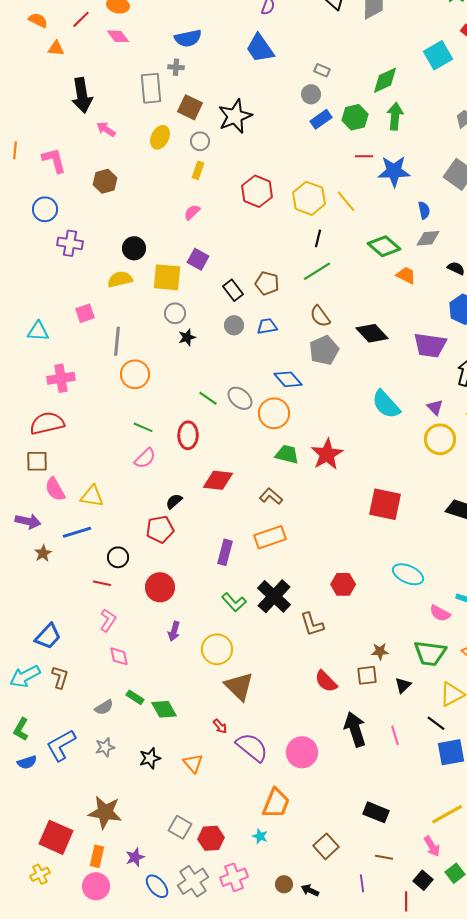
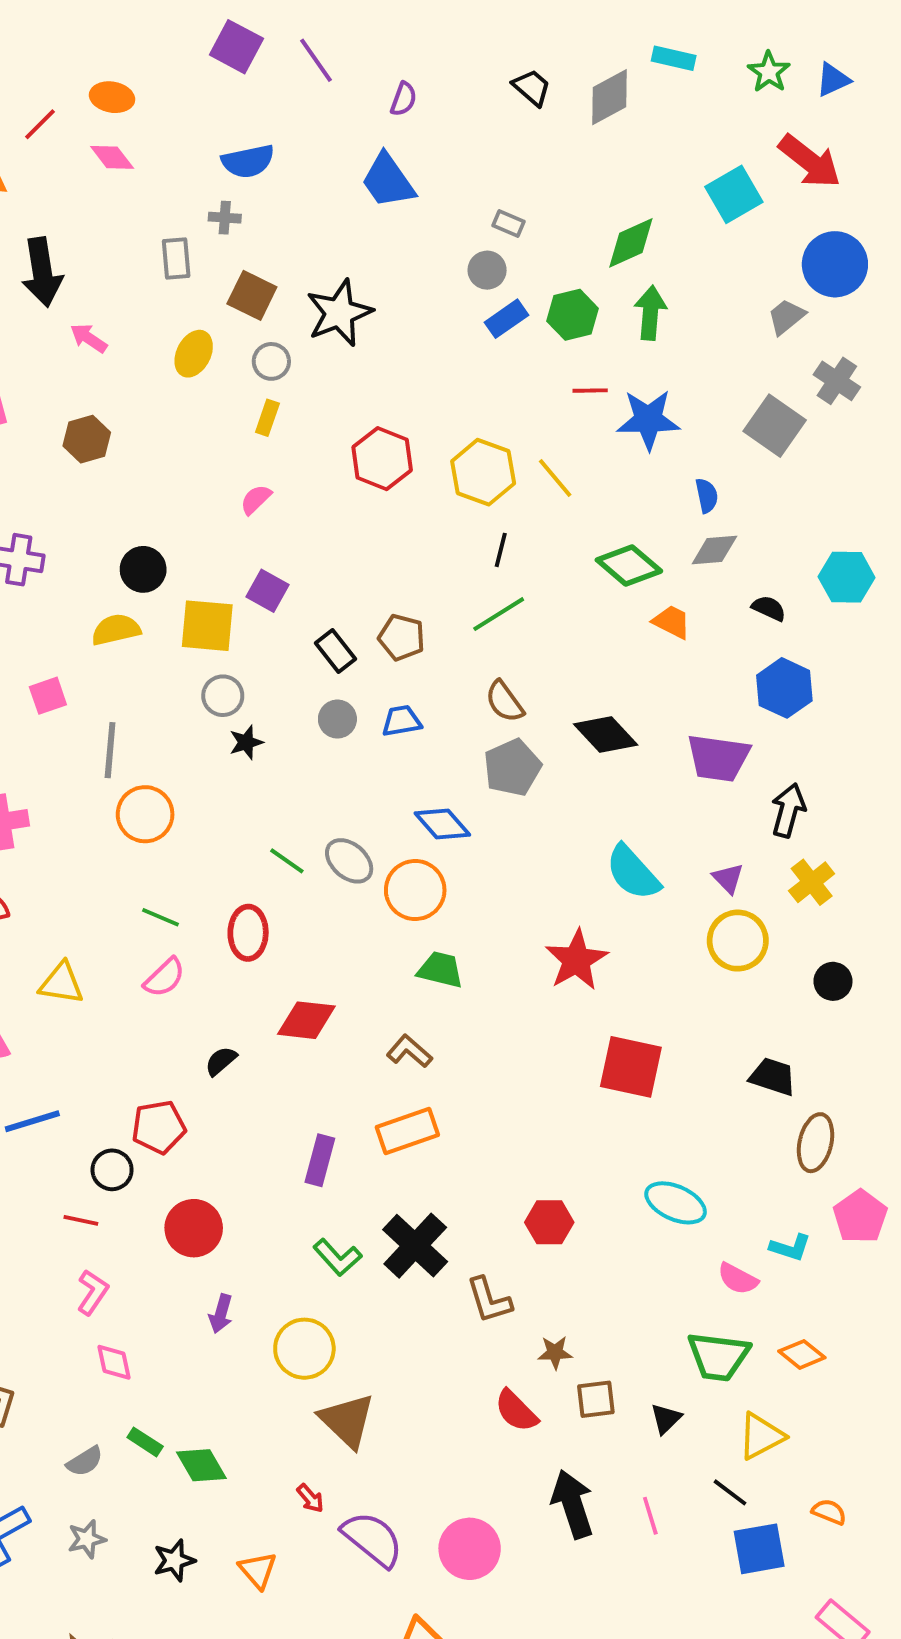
gray rectangle: (151, 88) -> (176, 258), size x0.7
red star: (327, 454) -> (576, 960), moved
yellow triangle: (92, 496) -> (61, 983), moved
red pentagon: (160, 529) -> (159, 1127), moved
brown star: (380, 651) -> (555, 1353), moved

